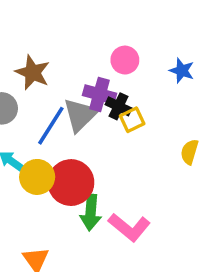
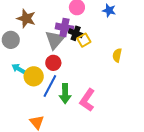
blue line: (51, 126) -> (50, 86), moved
red circle: (71, 183) -> (53, 63), moved, size x0.6
pink L-shape: (129, 227) -> (87, 100), turned 90

